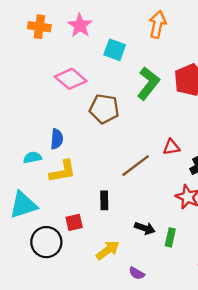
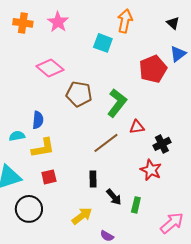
cyan square: (115, 50) -> (103, 43), moved
green L-shape: (148, 83) -> (117, 103), moved
black rectangle: (104, 200) -> (93, 179), moved
red square: (74, 222) -> (49, 177), moved
black arrow: (145, 228) -> (114, 197), turned 30

